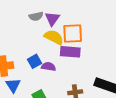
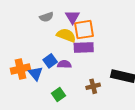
purple triangle: (52, 19) -> (72, 17), moved
blue triangle: (13, 85) -> (36, 73), moved

